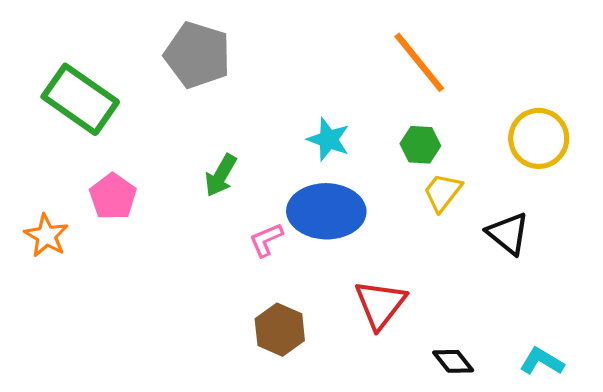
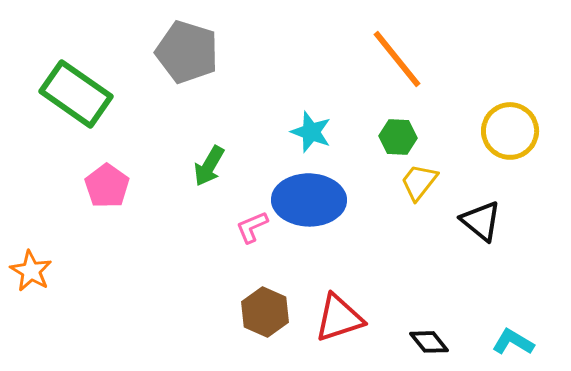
orange star: (46, 236) -> (31, 271), moved
red triangle: (380, 304) -> (339, 318), moved, turned 34

